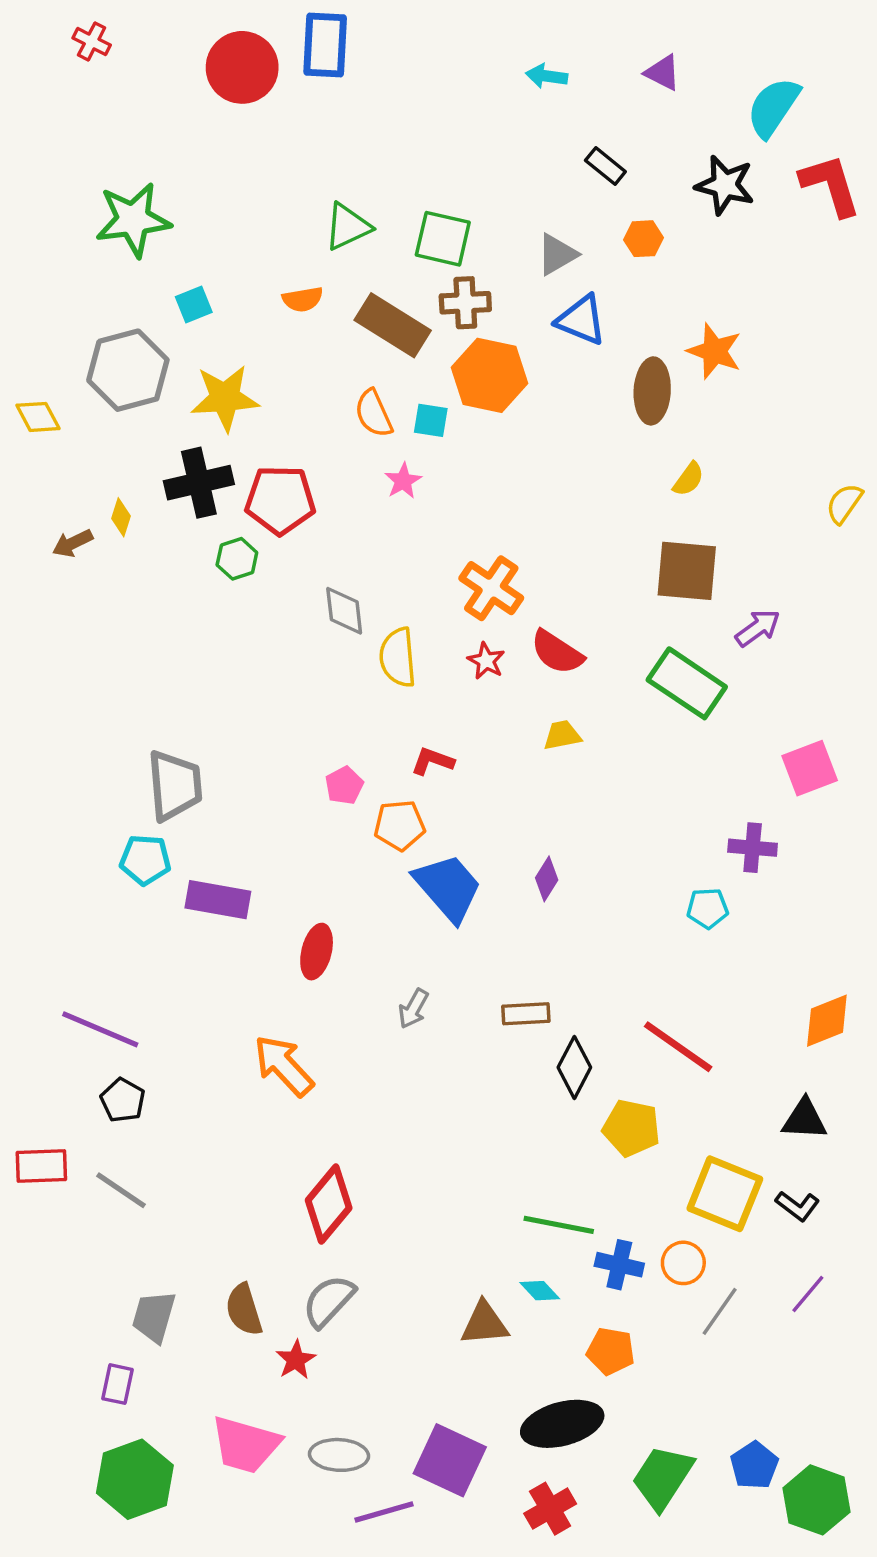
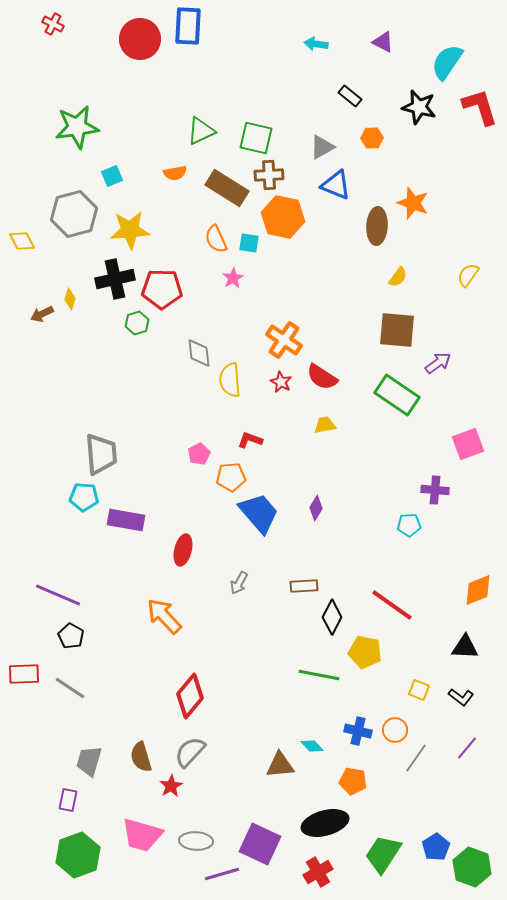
yellow semicircle: (844, 503) -> (468, 275), moved
yellow square: (725, 1194) -> (419, 690), size x0.5
green line: (559, 1225) -> (319, 675), moved

